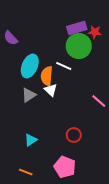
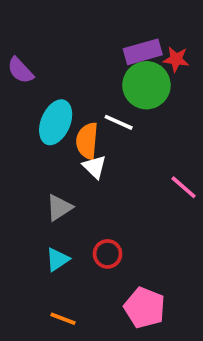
gray triangle: (29, 95) -> (59, 208), moved
red circle: (74, 135) -> (108, 254), moved
pink pentagon: (65, 167) -> (145, 308), moved
orange line: (26, 172) -> (63, 319), moved

